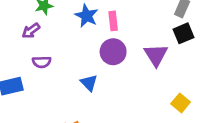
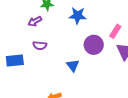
blue star: (87, 16) -> (77, 16), turned -30
pink rectangle: (113, 21) -> (115, 31), moved, turned 32

